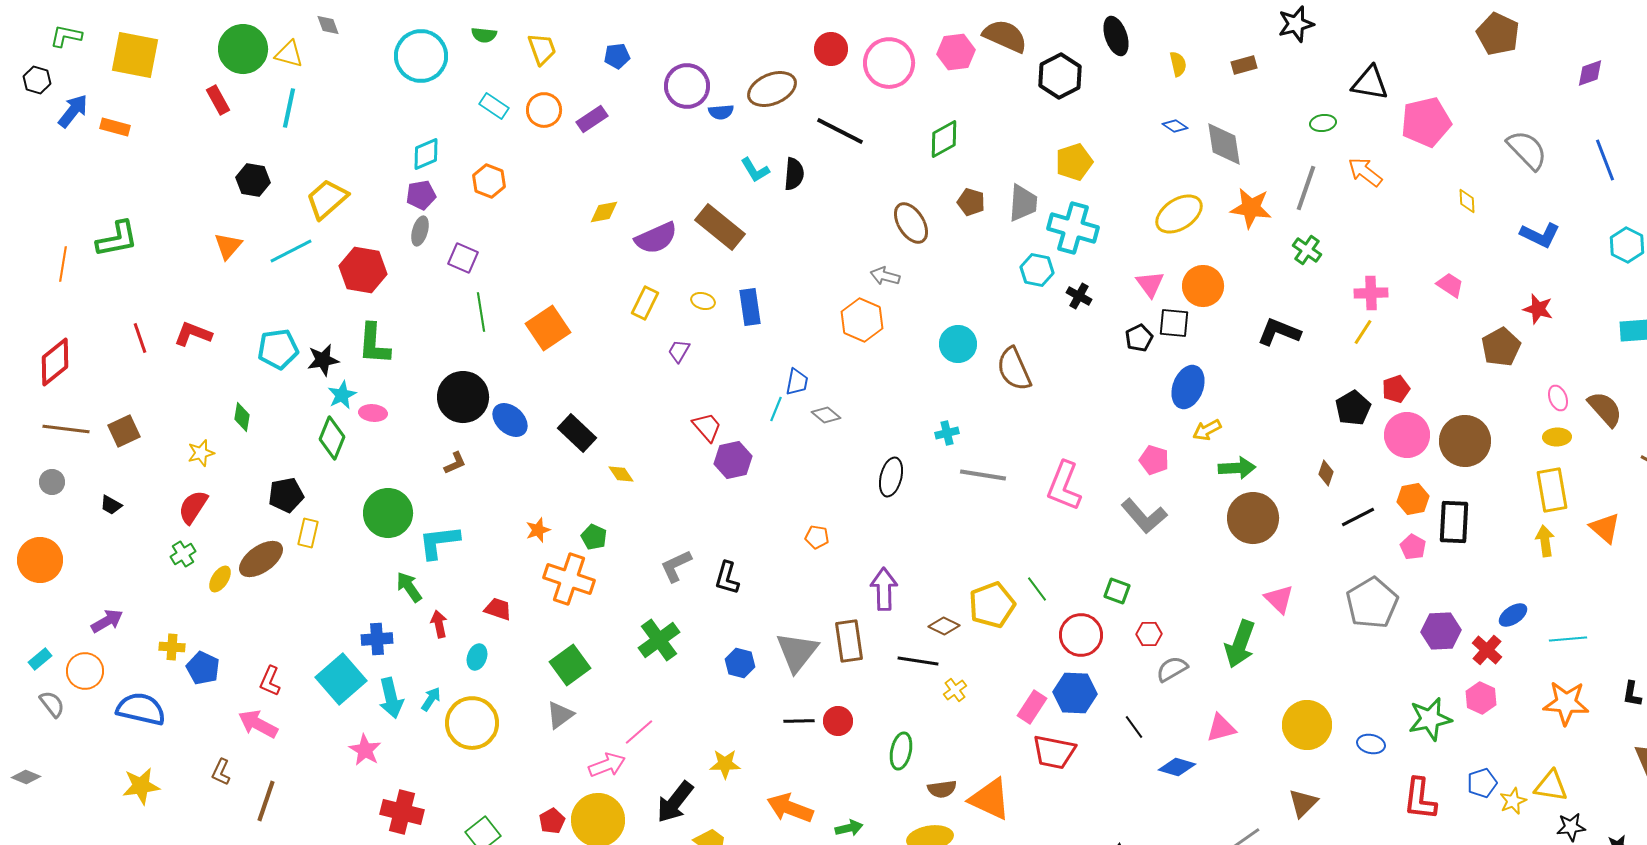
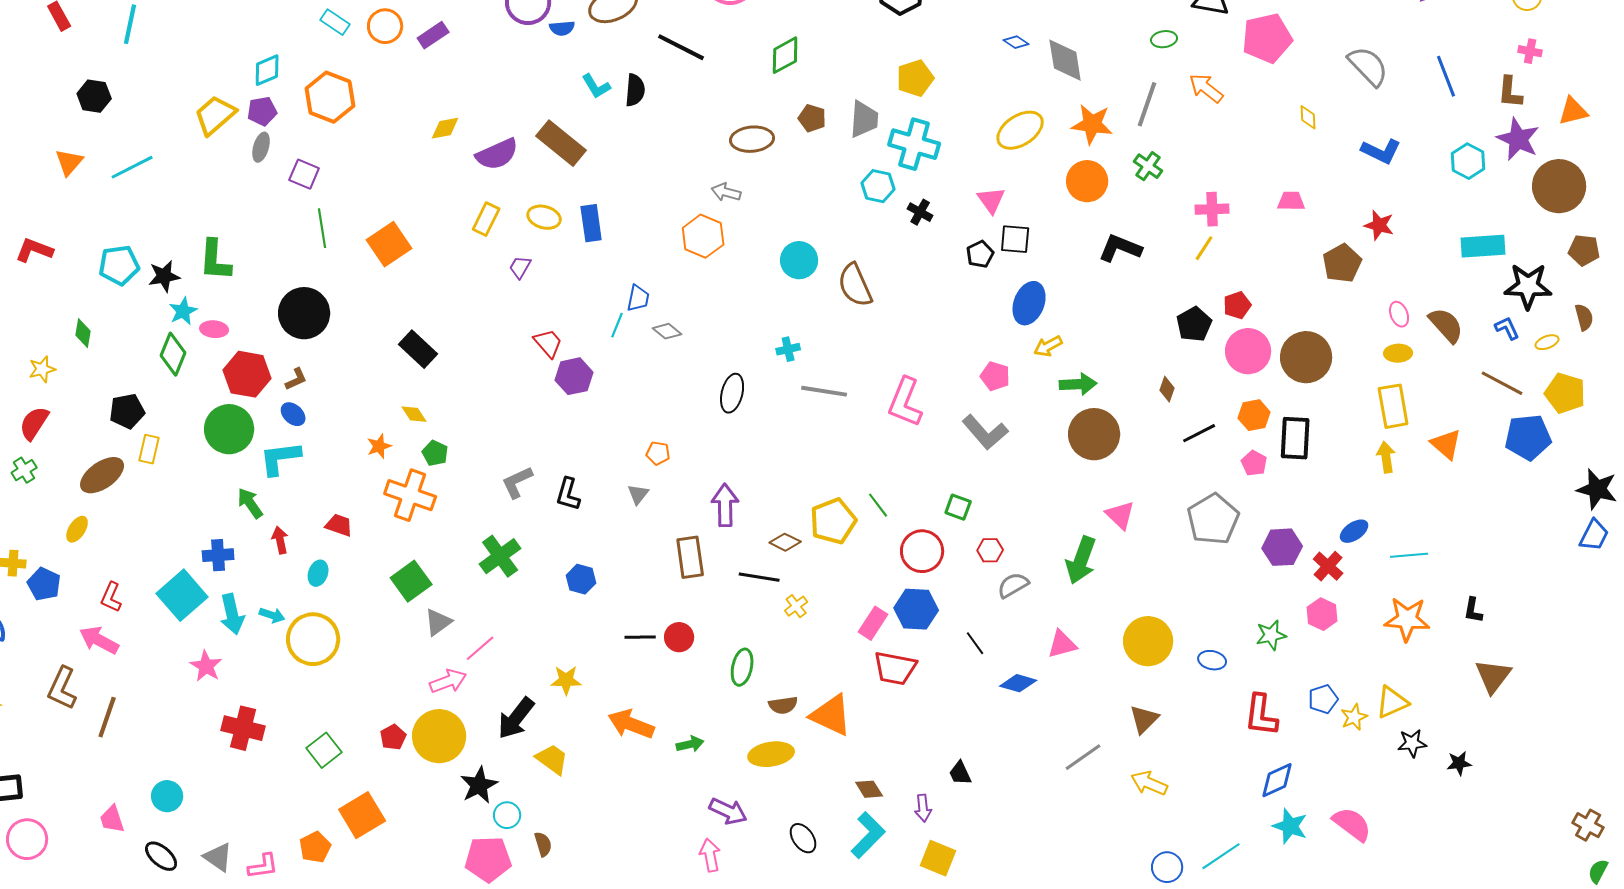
orange hexagon: (489, 181) -> (330, 97), size x1.5
yellow trapezoid: (327, 199) -> (215, 115), moved
brown ellipse: (911, 223) -> (752, 139), turned -63
red hexagon: (363, 270) -> (247, 374), moved
pink trapezoid: (1450, 285) -> (1291, 201), turned -32
orange circle: (1203, 286) -> (1087, 181), moved
yellow ellipse: (703, 301) -> (544, 217), size x1.4
blue ellipse: (510, 420) -> (293, 414), moved, size x0.7
yellow diamond: (621, 474) -> (414, 414), moved
yellow ellipse: (220, 579) -> (77, 529), moved
gray triangle: (797, 652) -> (638, 494), moved, size x0.5
cyan arrow: (431, 699) -> (272, 615), turned 75
gray triangle: (560, 715) -> (438, 622), moved
green star: (1430, 719) -> (1271, 635), size x0.7
brown L-shape: (221, 772) -> (62, 688), size x1.6
yellow triangle: (1551, 786) -> (1392, 702), turned -33

